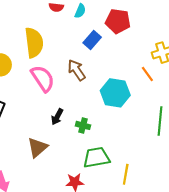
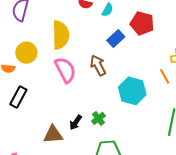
black arrow: (57, 117) -> (76, 122), moved
green cross: (83, 125) -> (98, 118), turned 32
brown triangle: (37, 147) -> (53, 134), turned 30

